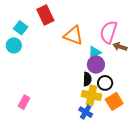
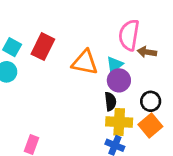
red rectangle: (45, 15) -> (43, 47), moved, turned 60
orange triangle: (73, 35) -> (85, 62), moved
black circle: (105, 83) -> (151, 101), moved

